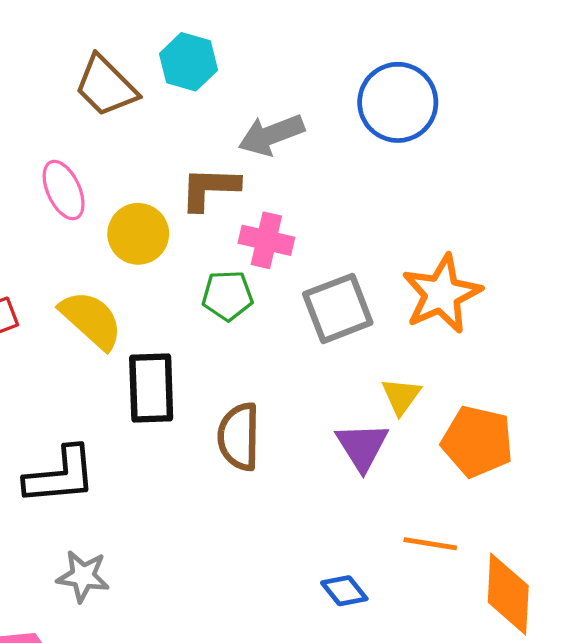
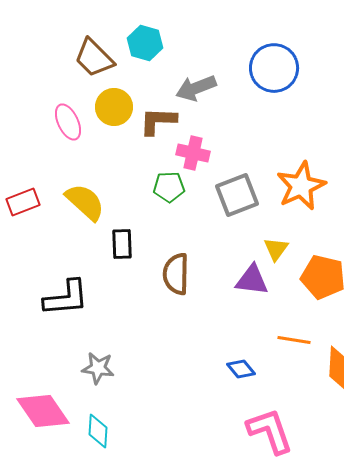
yellow circle: (138, 234) -> (114, 107), moved
black rectangle: (151, 388) -> (122, 244), size x0.7
purple triangle: (362, 446) -> (252, 280), turned -51
gray star: (83, 576) -> (98, 368), moved

